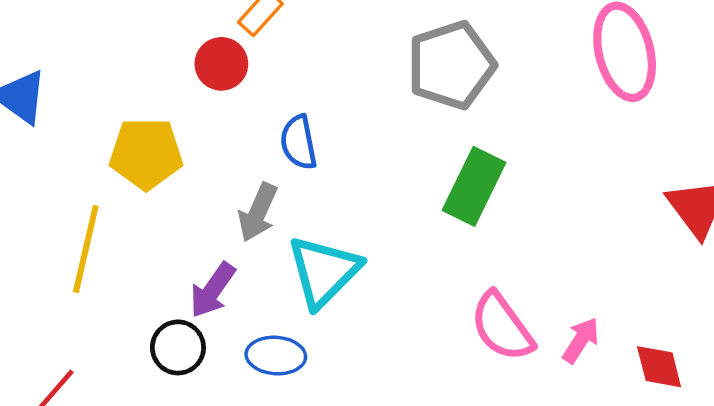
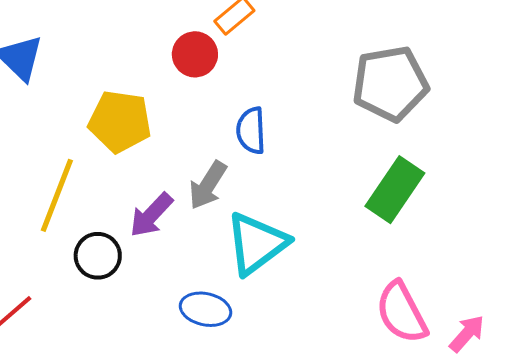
purple arrow: (212, 290) -> (151, 215), moved
black circle: (178, 347) -> (98, 256), moved

